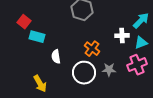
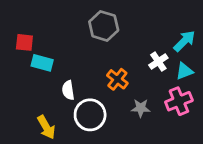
red square: (24, 22) -> (24, 42), turned -32
white cross: (122, 36) -> (158, 62), turned -32
white circle: (84, 73) -> (90, 115), moved

